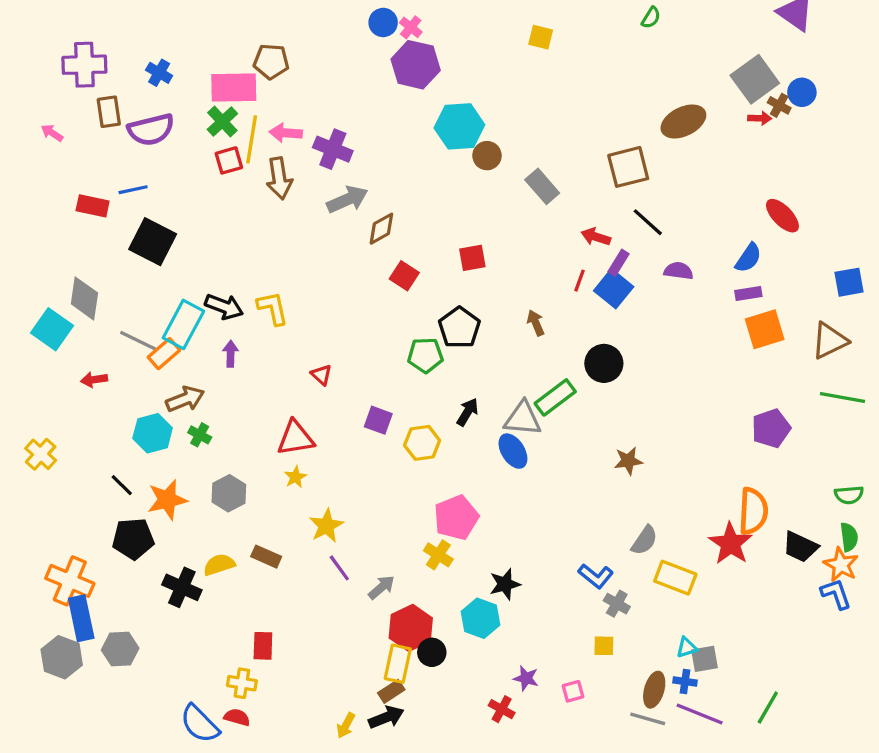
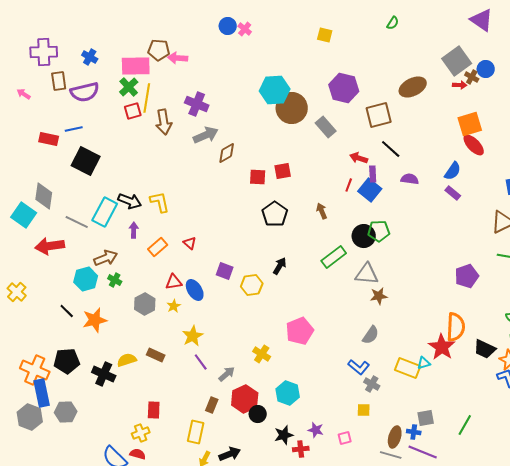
purple hexagon: (416, 65) -> (344, 88), moved
pink arrow: (286, 133) -> (178, 58), moved
brown circle: (487, 156) -> (292, 108), size x1.8
purple rectangle: (618, 263) -> (373, 174), turned -35
red square: (404, 276) -> (258, 177), moved, turned -30
purple rectangle: (748, 294) -> (453, 193), turned 49
orange square: (765, 329) -> (470, 124), moved
orange rectangle: (164, 354) -> (158, 247), moved
green pentagon: (425, 355) -> (379, 231), moved
red arrow: (94, 380) -> (50, 246), size x1.8
gray triangle: (523, 419) -> (367, 274), moved
red triangle: (295, 438) -> (174, 282), size x0.7
blue ellipse: (513, 451) -> (195, 290), moved
gray hexagon: (229, 493) -> (145, 304), moved
pink pentagon: (456, 518) -> (300, 331), moved
black pentagon: (133, 539) -> (67, 361), moved
gray semicircle: (644, 540) -> (371, 335), moved
black star: (505, 584) -> (284, 435), moved
cyan triangle: (687, 647) -> (424, 363), moved
yellow rectangle: (398, 664) -> (196, 432), moved
yellow cross: (242, 683) -> (141, 433), turned -30
brown rectangle: (391, 691) -> (212, 405), moved, turned -35
green line: (768, 708) -> (465, 425), moved
red cross: (502, 709) -> (301, 449), turned -35

